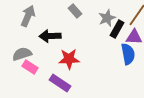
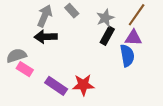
gray arrow: (28, 16) -> (45, 16), moved
black rectangle: (117, 29) -> (107, 36), moved
red star: (69, 59) -> (83, 85), moved

